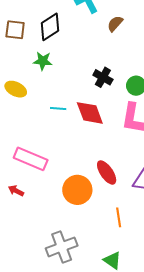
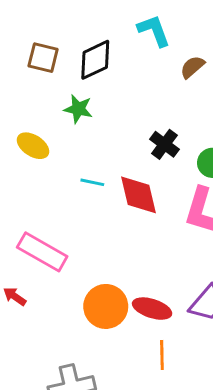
red ellipse: (107, 172) -> (152, 309), moved, turned -45

